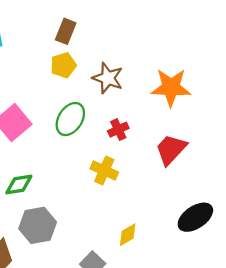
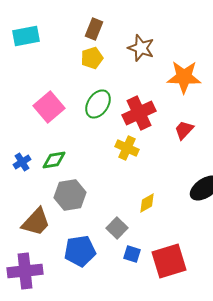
brown star: (108, 78) -> (141, 48), moved
red cross: (118, 130) -> (139, 113), size x1.8
red trapezoid: (171, 149) -> (184, 130), size x0.7

